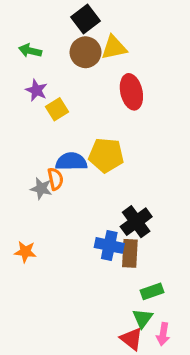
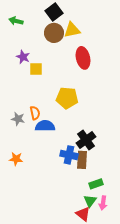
green arrow: (30, 51) -> (16, 21), moved
yellow square: (57, 109) -> (36, 69), turned 32
blue semicircle: (71, 162) -> (45, 126), moved
gray star: (41, 188) -> (18, 119), moved
pink arrow: (163, 334) -> (103, 203), moved

